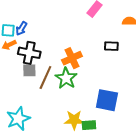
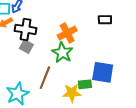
gray square: (29, 70) -> (26, 46), turned 32
brown line: (45, 78) -> (45, 78), moved
green rectangle: (89, 125) -> (85, 84), moved

